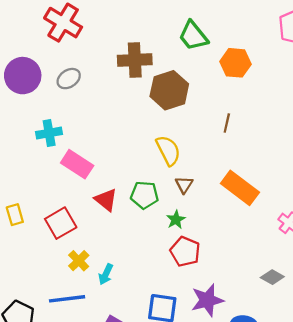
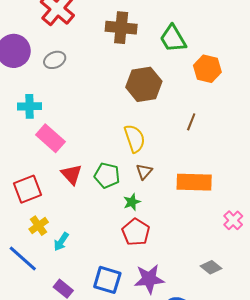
brown cross: (135, 60) -> (121, 28), moved
orange rectangle: (240, 188) -> (194, 182), turned -44
blue line: (67, 299) -> (23, 258), turned 40

